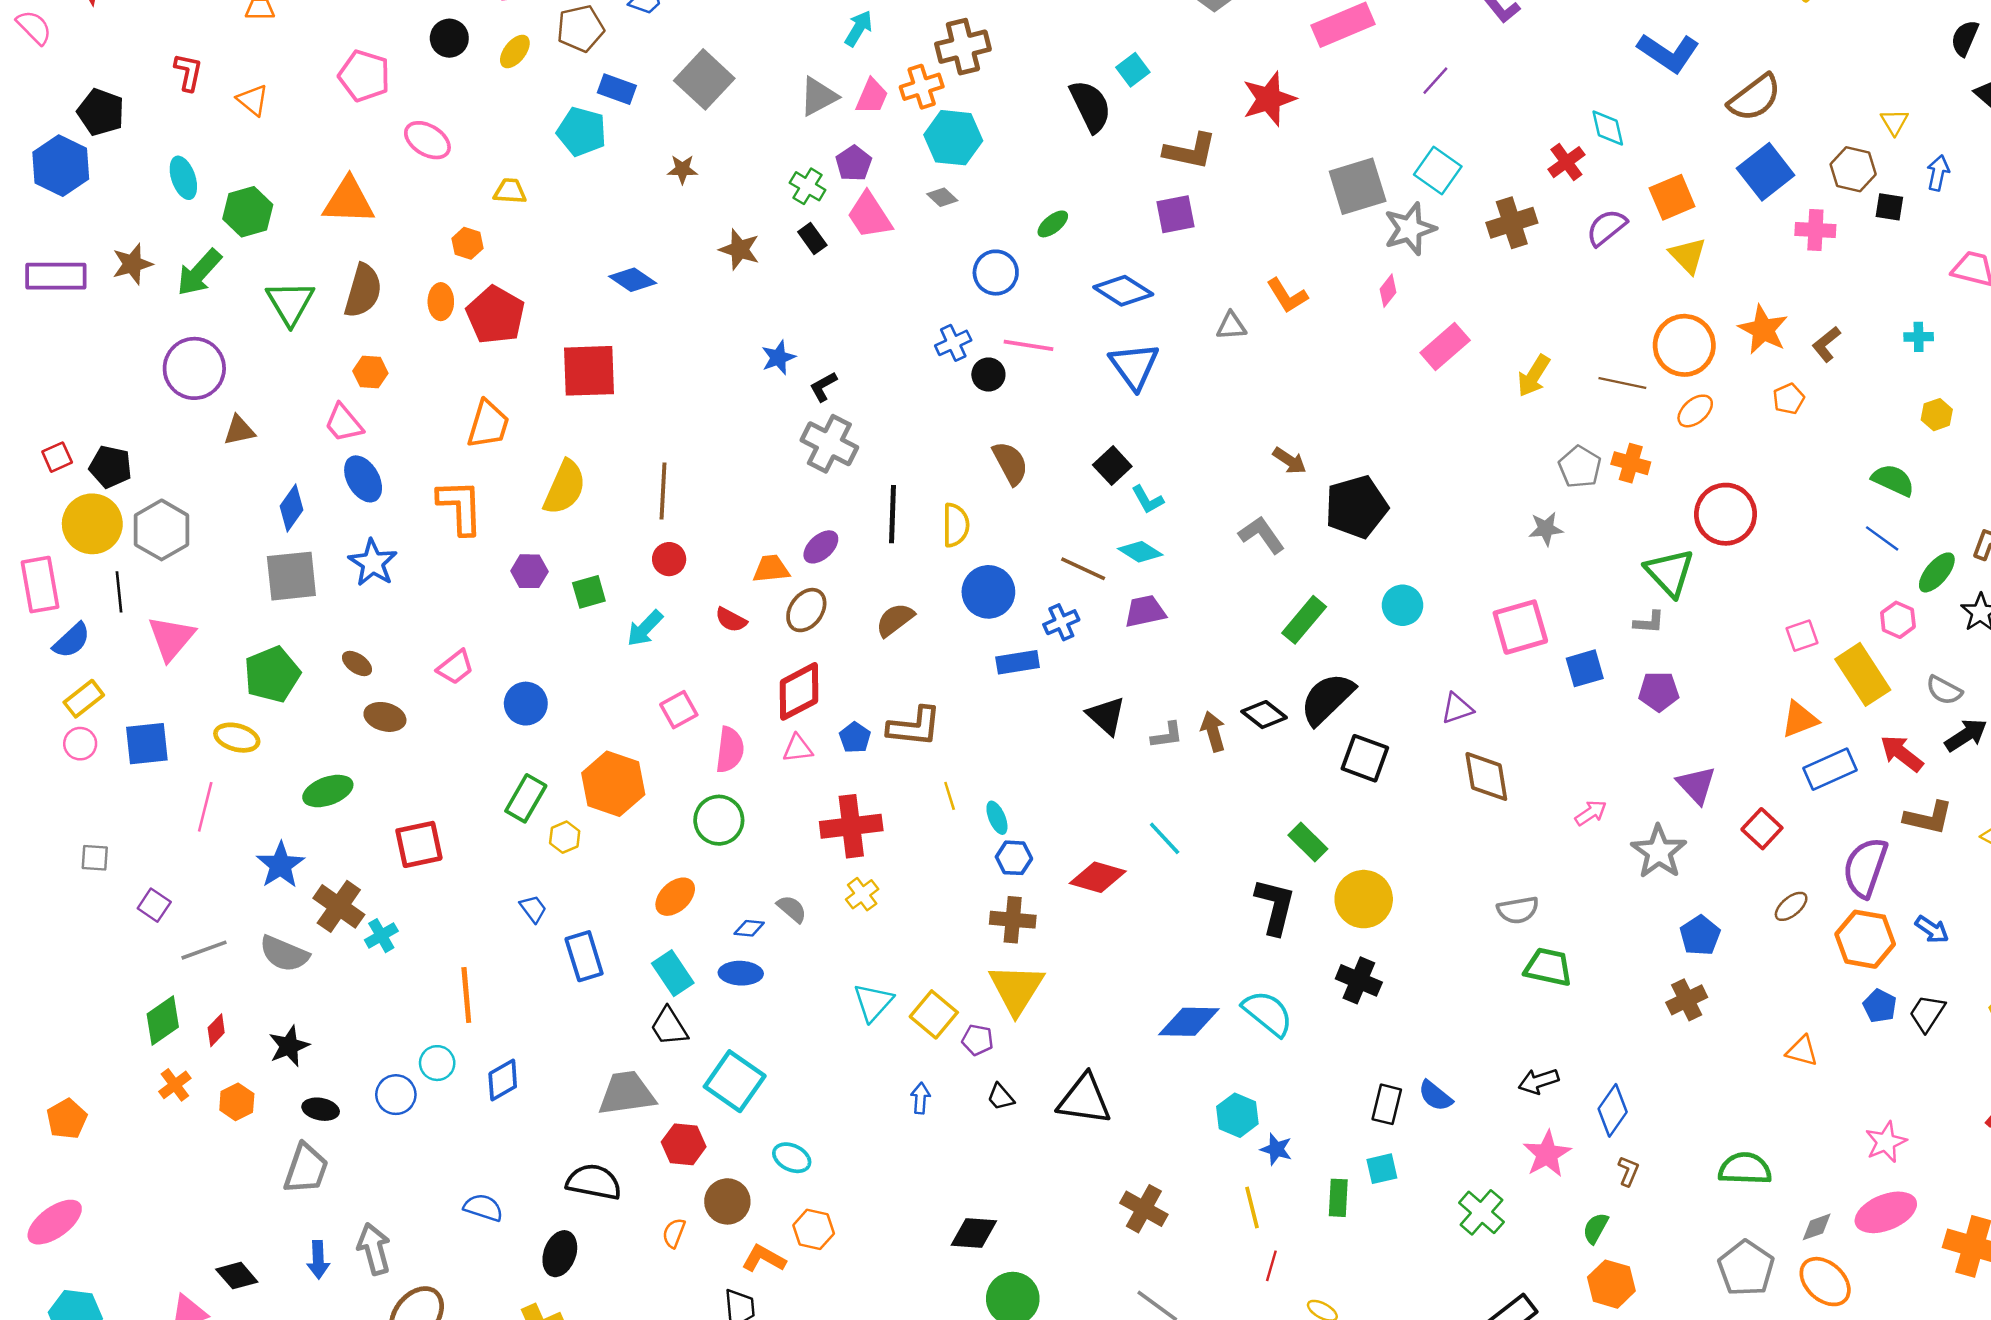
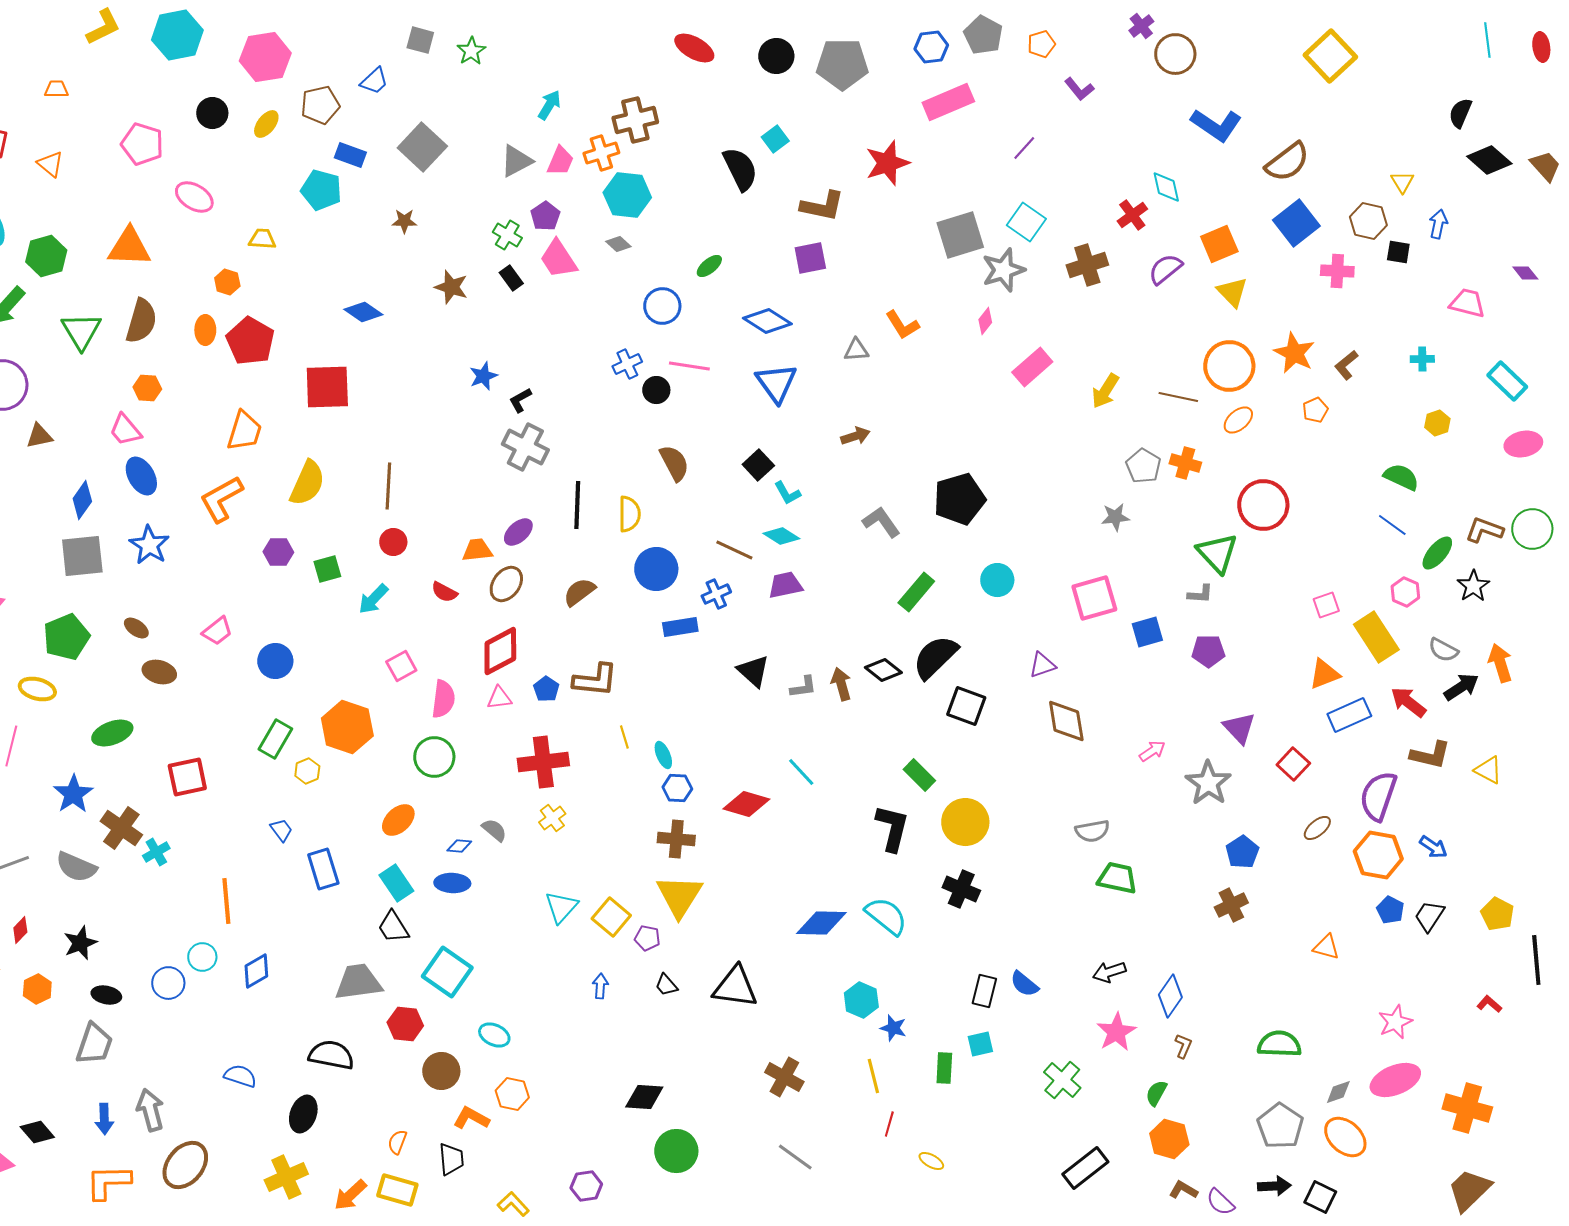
brown arrow: (1290, 461) -> (855, 436), moved, turned -52
orange L-shape: (460, 507) -> (221, 499), turned -117
orange semicircle: (674, 1233) -> (397, 1142), moved

